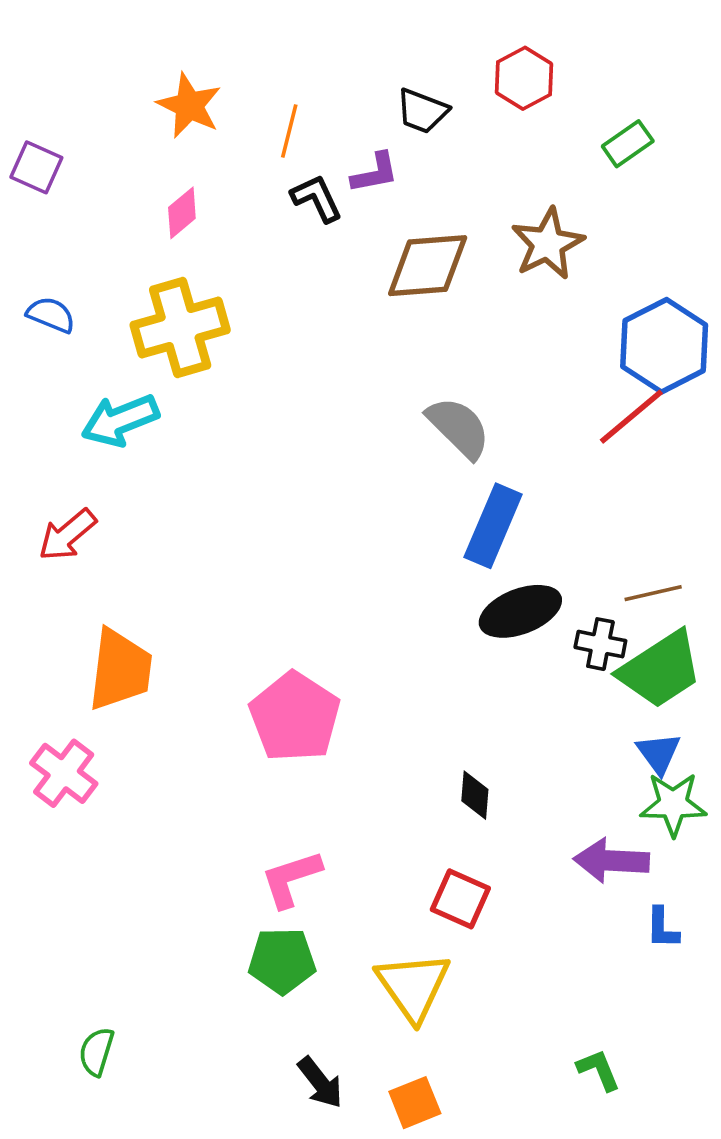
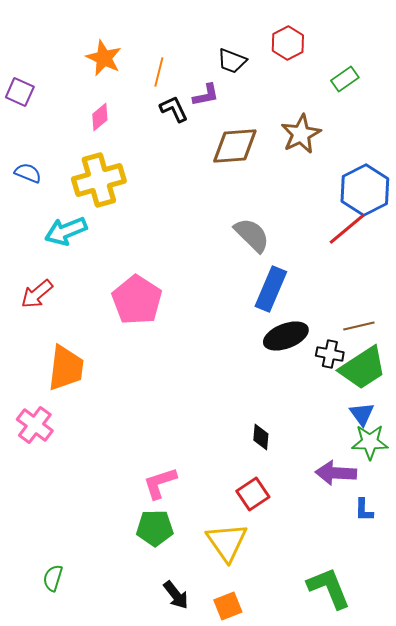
pink pentagon: (295, 717) -> (137, 300), moved
red square: (460, 899) -> (253, 494), turned 32
green L-shape: (599, 1070) -> (329, 588), size x1.8

